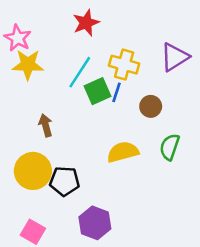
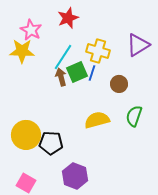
pink star: (18, 38) -> (31, 30), moved
brown arrow: (46, 125) -> (61, 77), moved

